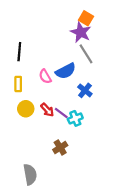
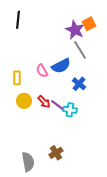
orange square: (86, 18) -> (89, 24), moved, turned 32
black line: (19, 52) -> (18, 20), moved
cyan cross: (75, 118) -> (70, 110), turned 32
brown cross: (60, 148) -> (56, 153), moved

